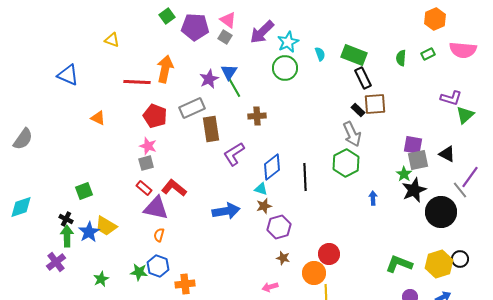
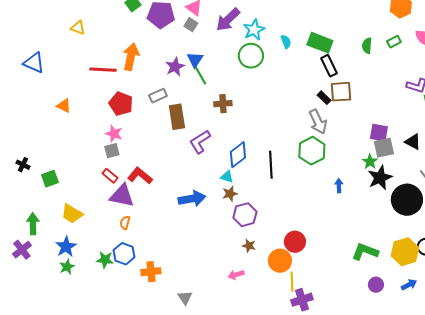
gray rectangle: (192, 108) -> (158, 96), size x0.7
black cross: (66, 219) -> (23, 165), moved
blue star: (89, 232) -> (66, 247), moved

